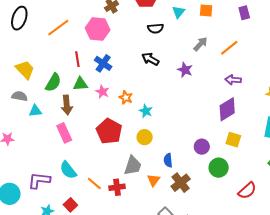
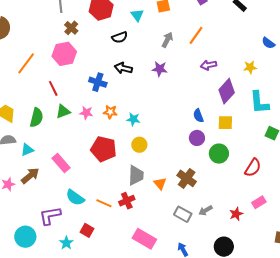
blue cross: (103, 63) -> (98, 82), moved
brown arrow: (67, 105) -> (30, 176), moved, turned -108
purple diamond: (227, 109) -> (227, 91), moved
blue semicircle: (168, 160) -> (198, 116), moved

